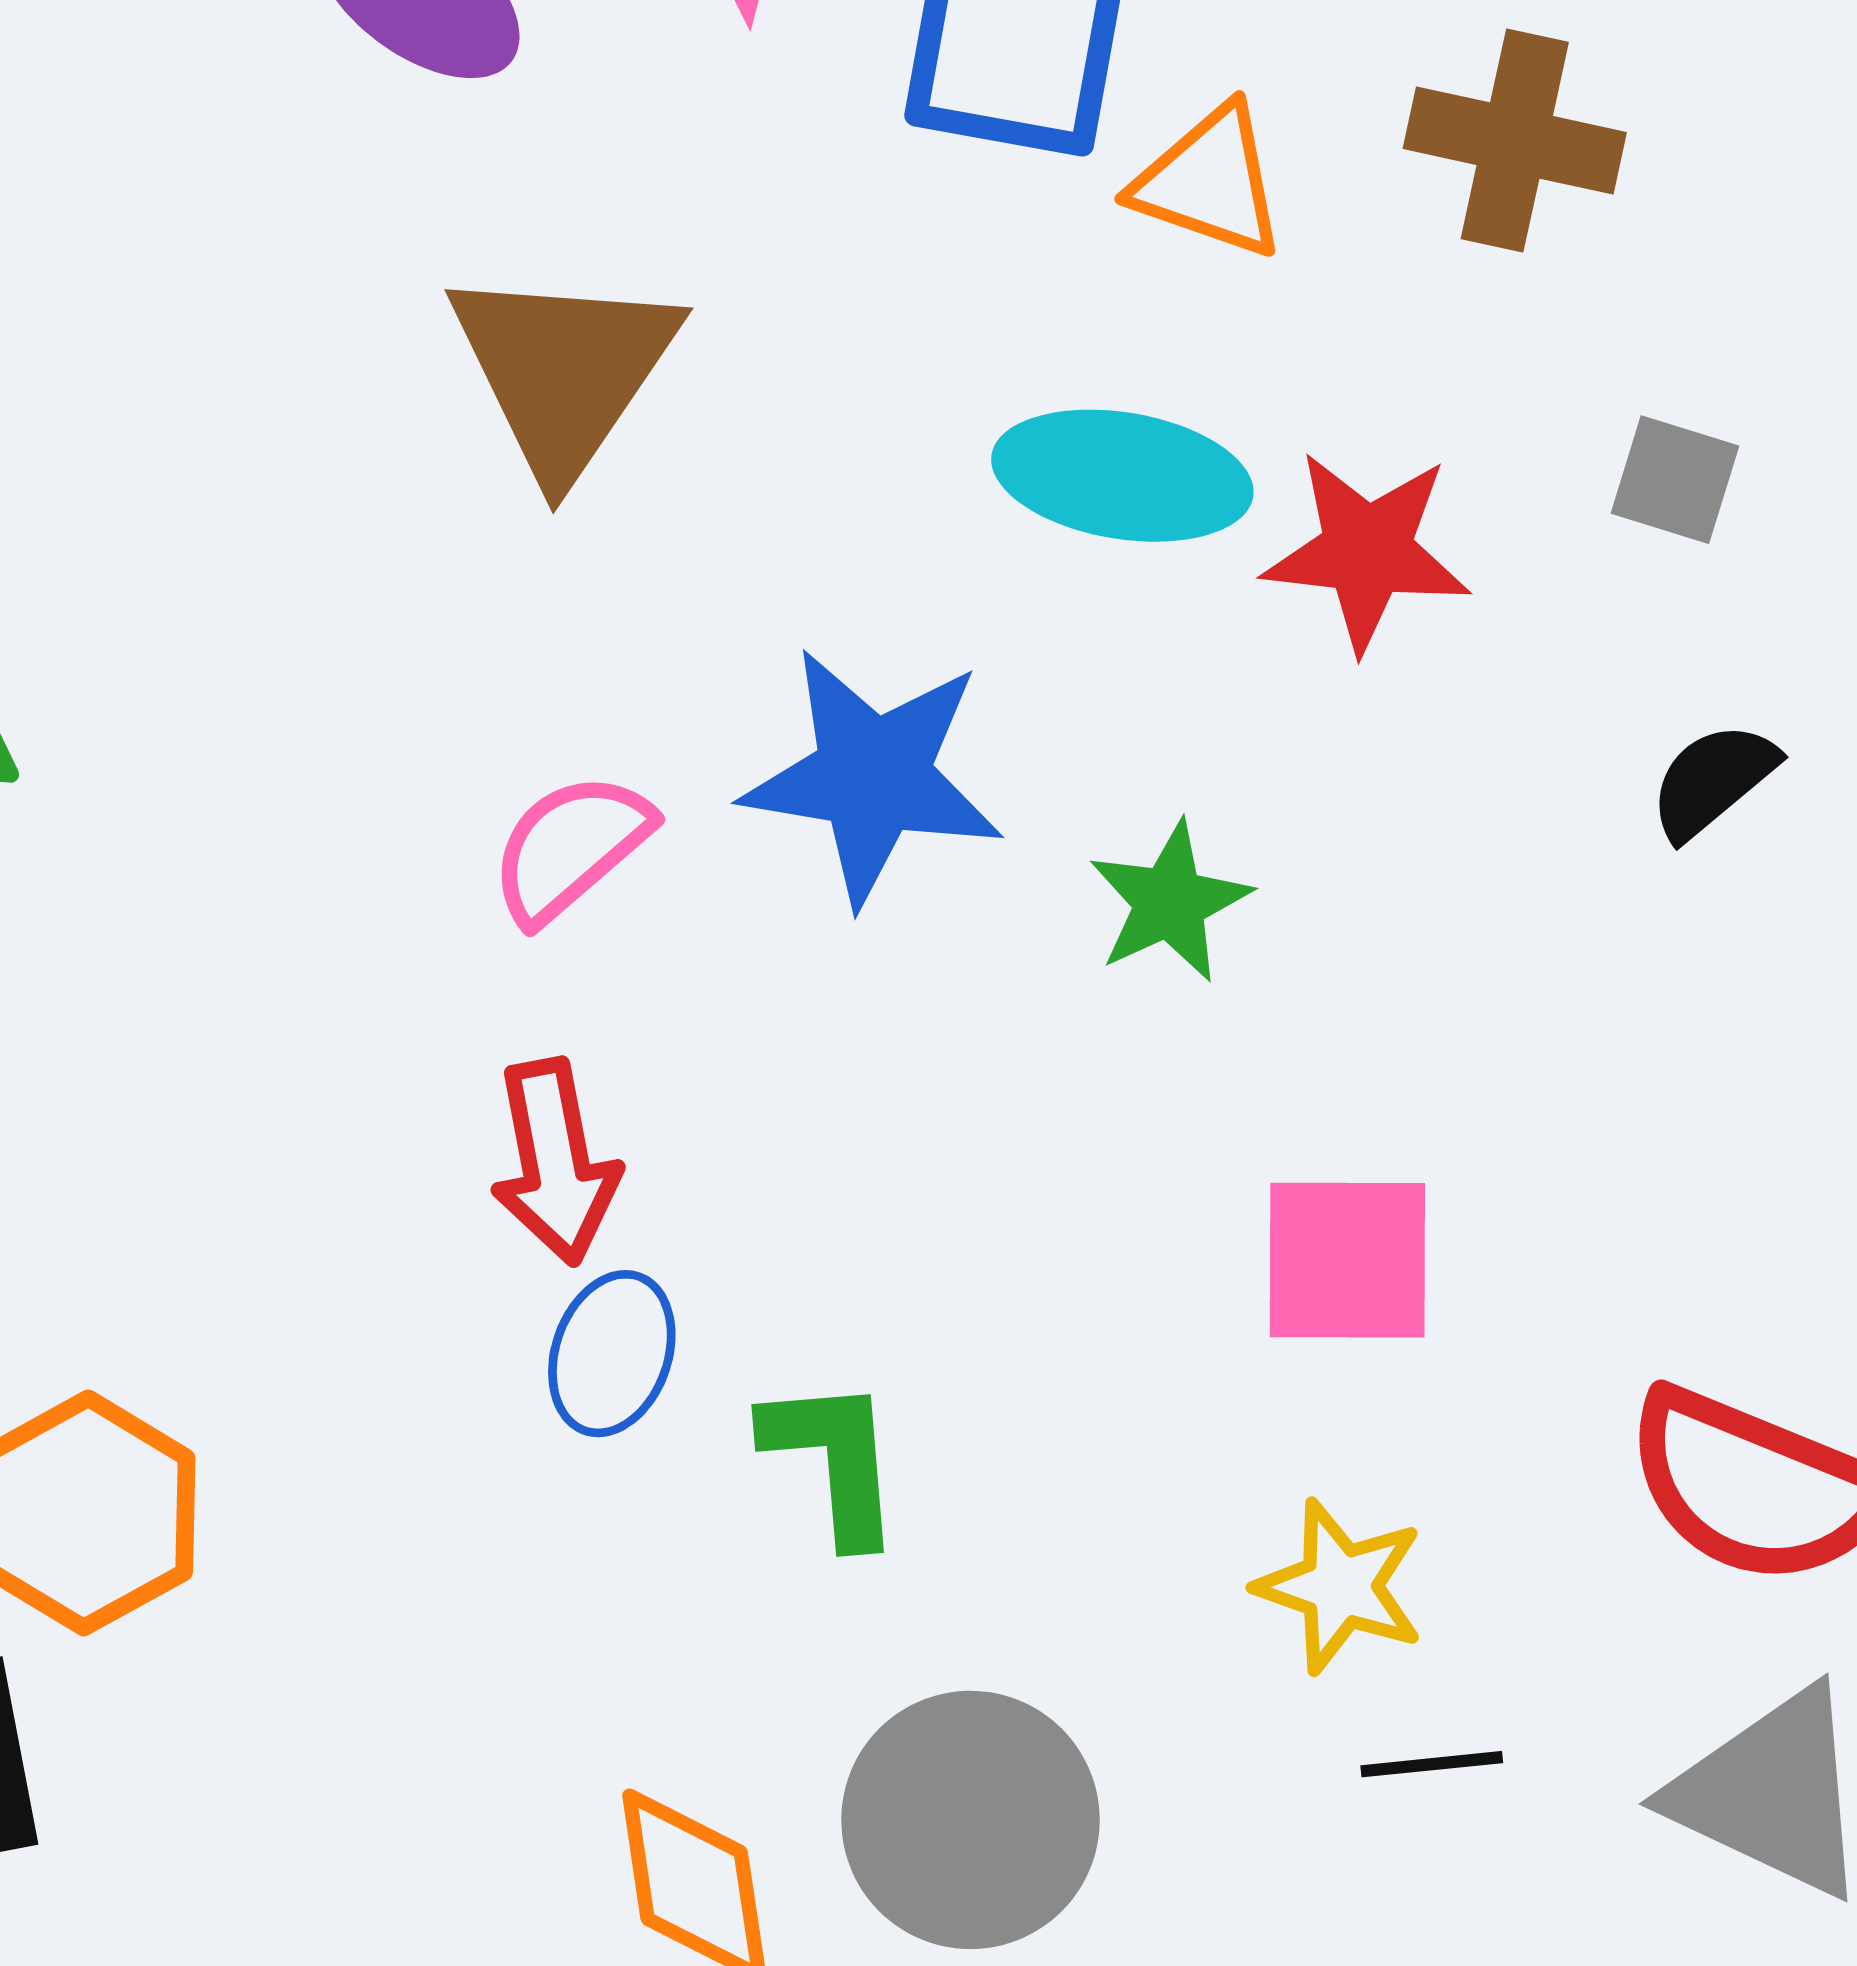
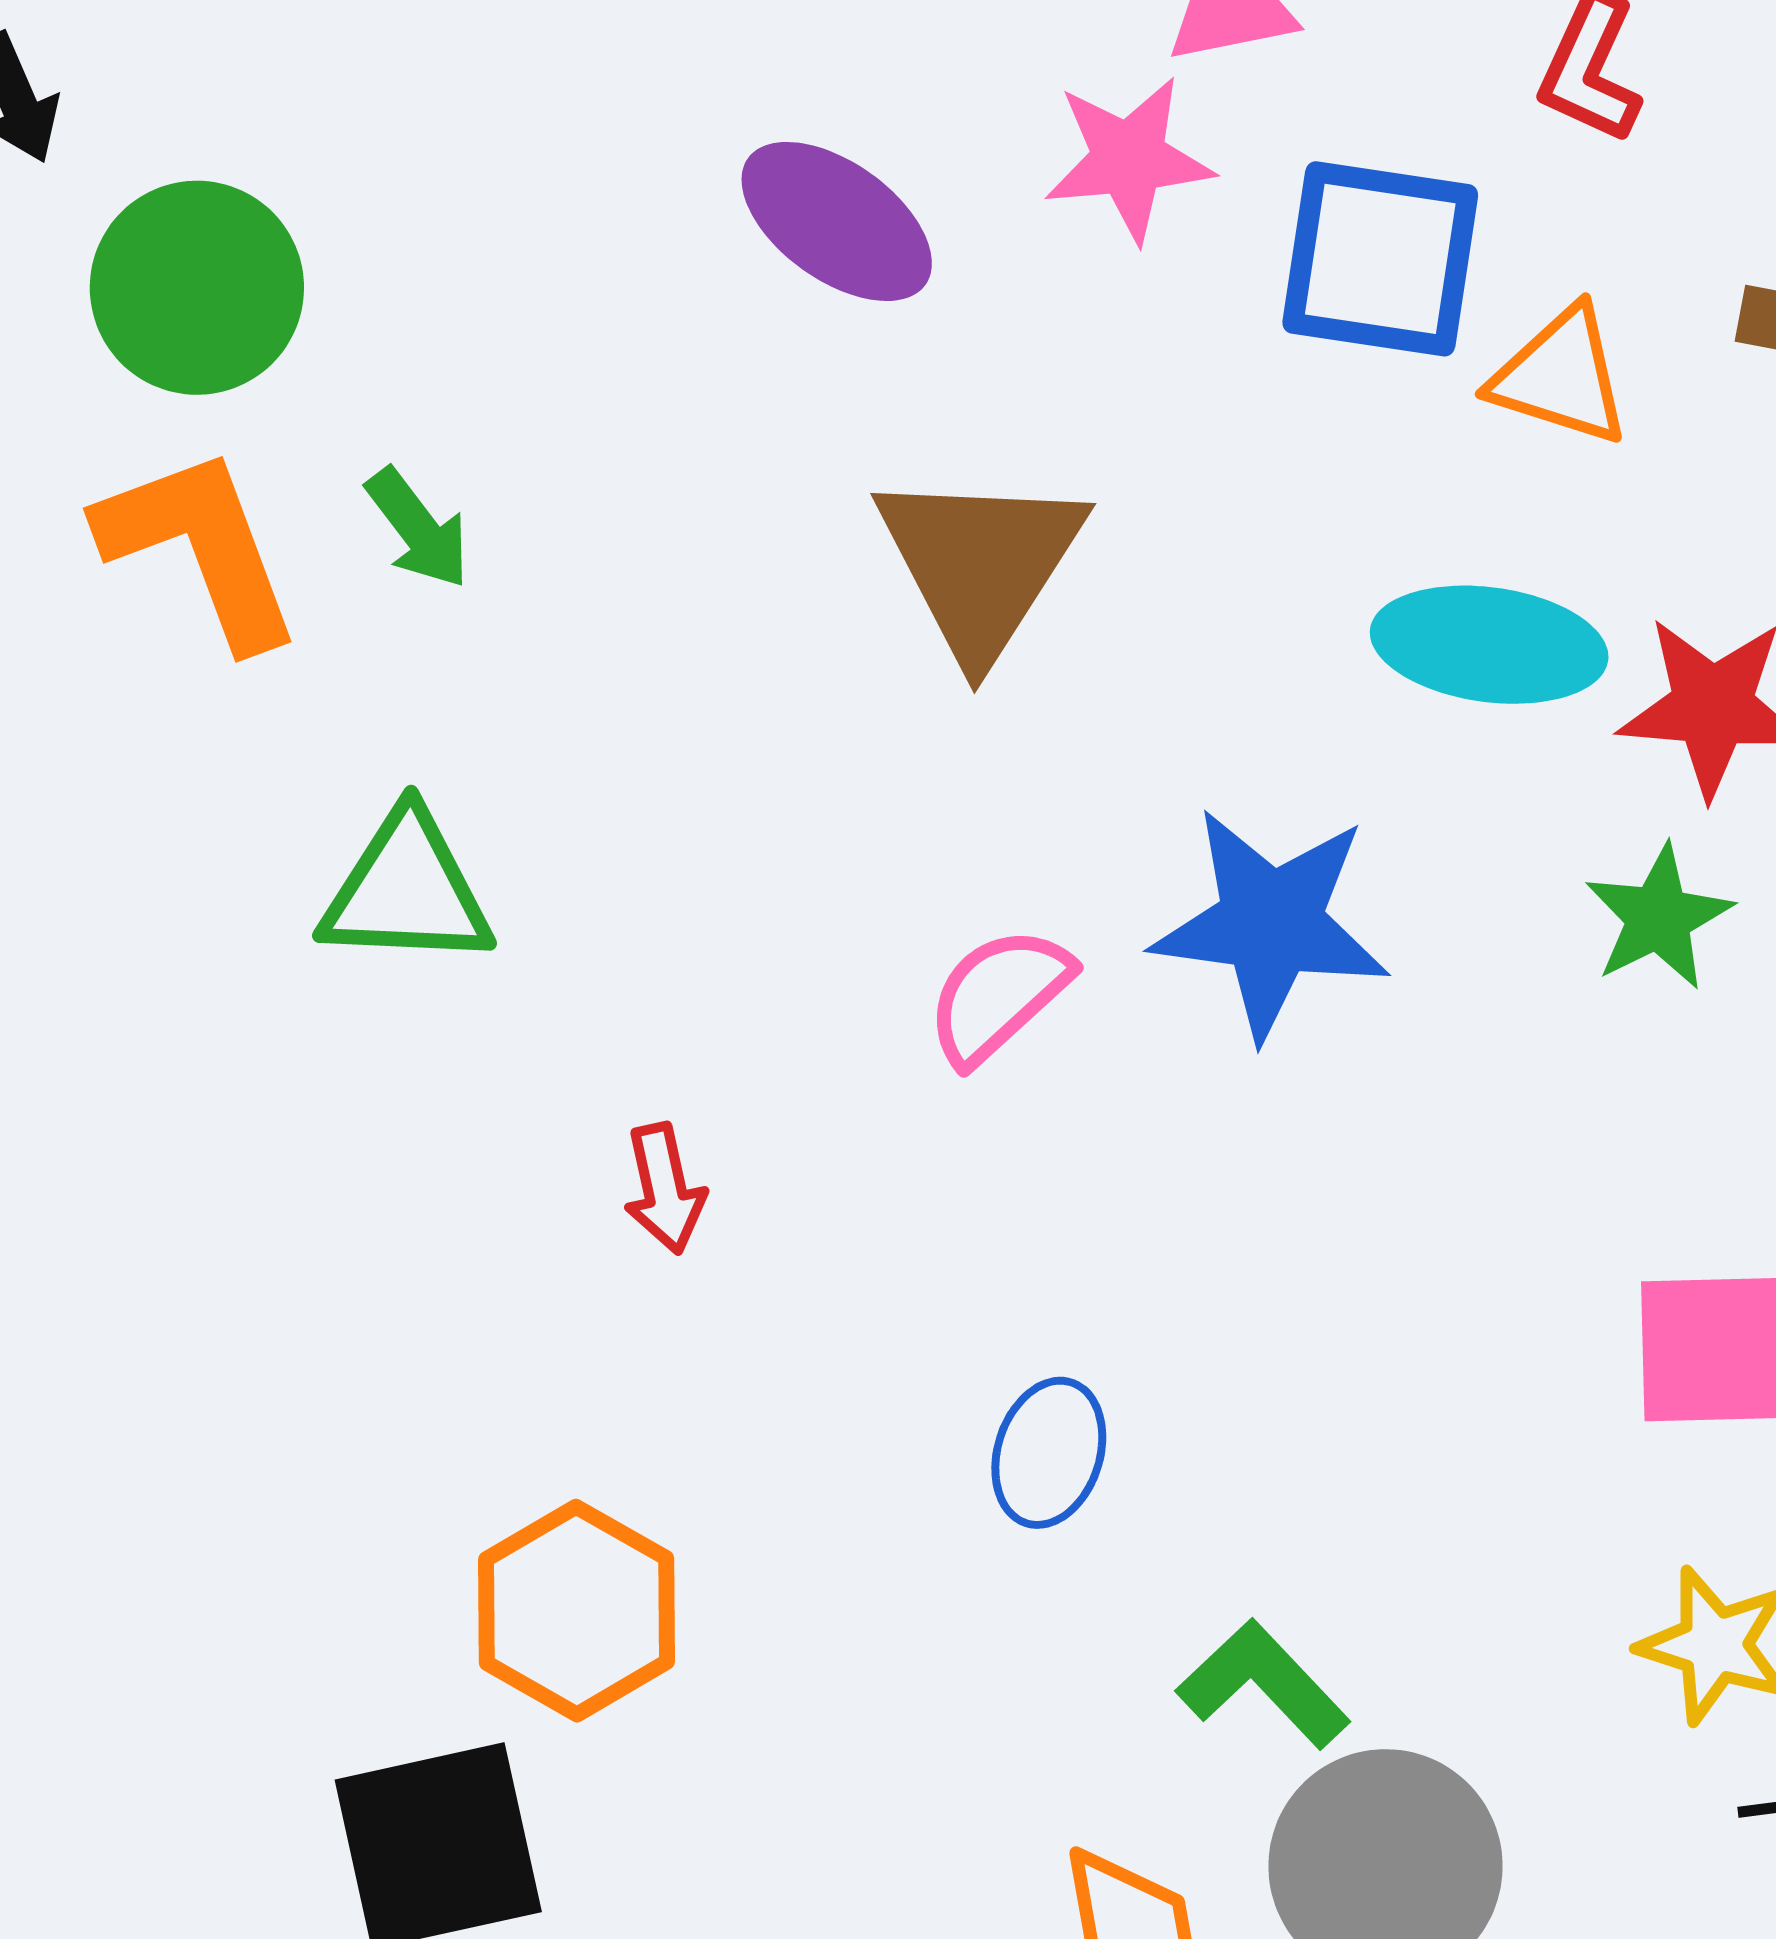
green star: (1170, 902) -> (1659, 917), moved
red arrow: (555, 1162) -> (664, 1189), moved, size x0.7
green L-shape: (834, 1460) -> (1263, 1684), moved, turned -37

